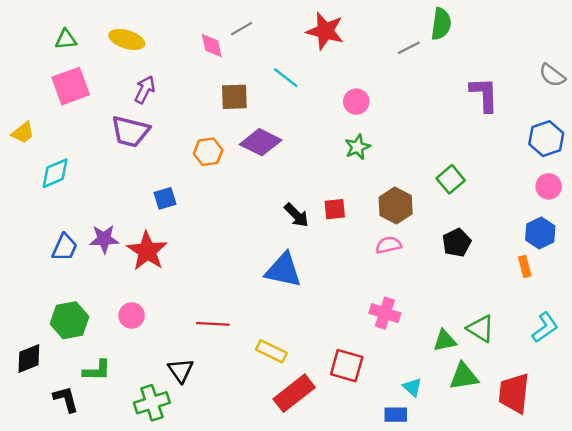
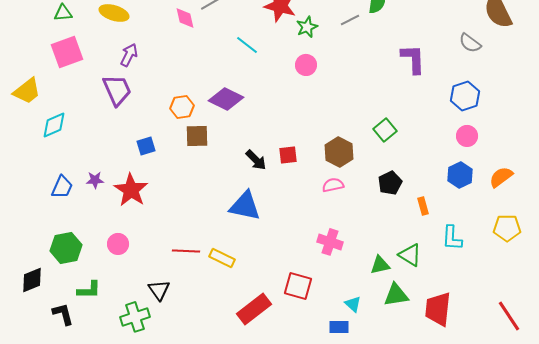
brown square: (234, 97) -> (197, 136), moved
purple trapezoid: (130, 131) -> (117, 90), turned -128
yellow trapezoid: (23, 133) -> (27, 91), size x1.4
green star: (357, 147) -> (307, 27), moved
purple star: (104, 239) -> (95, 180), size x0.7
orange rectangle: (525, 266) -> (423, 206), moved
cyan L-shape: (545, 327) -> (452, 238), moved, turned 128
yellow rectangle: (271, 351) -> (222, 258), moved

